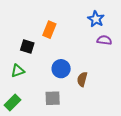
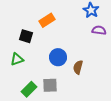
orange rectangle: (49, 30) -> (47, 20), turned 35
green rectangle: (12, 102) -> (29, 89), moved

